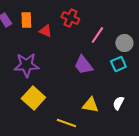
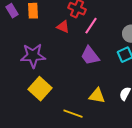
red triangle: (45, 31) -> (63, 27), moved
pink line: (97, 35) -> (91, 26), moved

